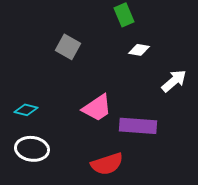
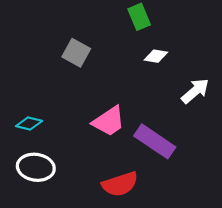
purple rectangle: (138, 126) -> (155, 141), turned 30

